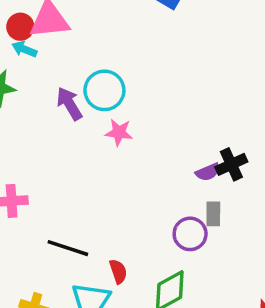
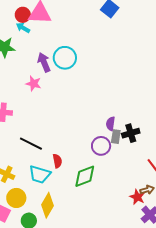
pink star: (119, 132) -> (33, 84), moved
black cross: (231, 164) -> (131, 133), moved
purple semicircle: (208, 172) -> (110, 124), moved, turned 112

